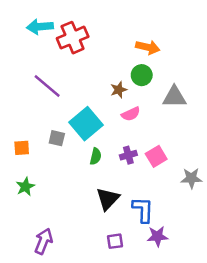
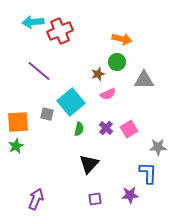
orange square: (22, 148) -> (18, 122), size x1.6
purple cross: (128, 155) -> (106, 128), turned -32
green star: (25, 187) -> (16, 146), moved
blue L-shape: (143, 210) -> (148, 173), moved

